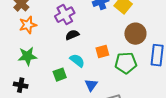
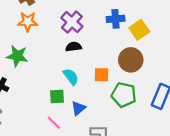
purple cross: (65, 15) -> (72, 22), turned -36
brown circle: (135, 34) -> (131, 60), moved
green square: (60, 75) -> (57, 96), moved

